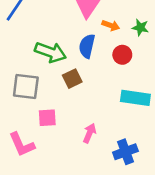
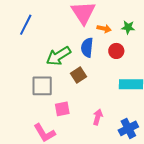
green arrow: (51, 52) -> (58, 56), turned 135

